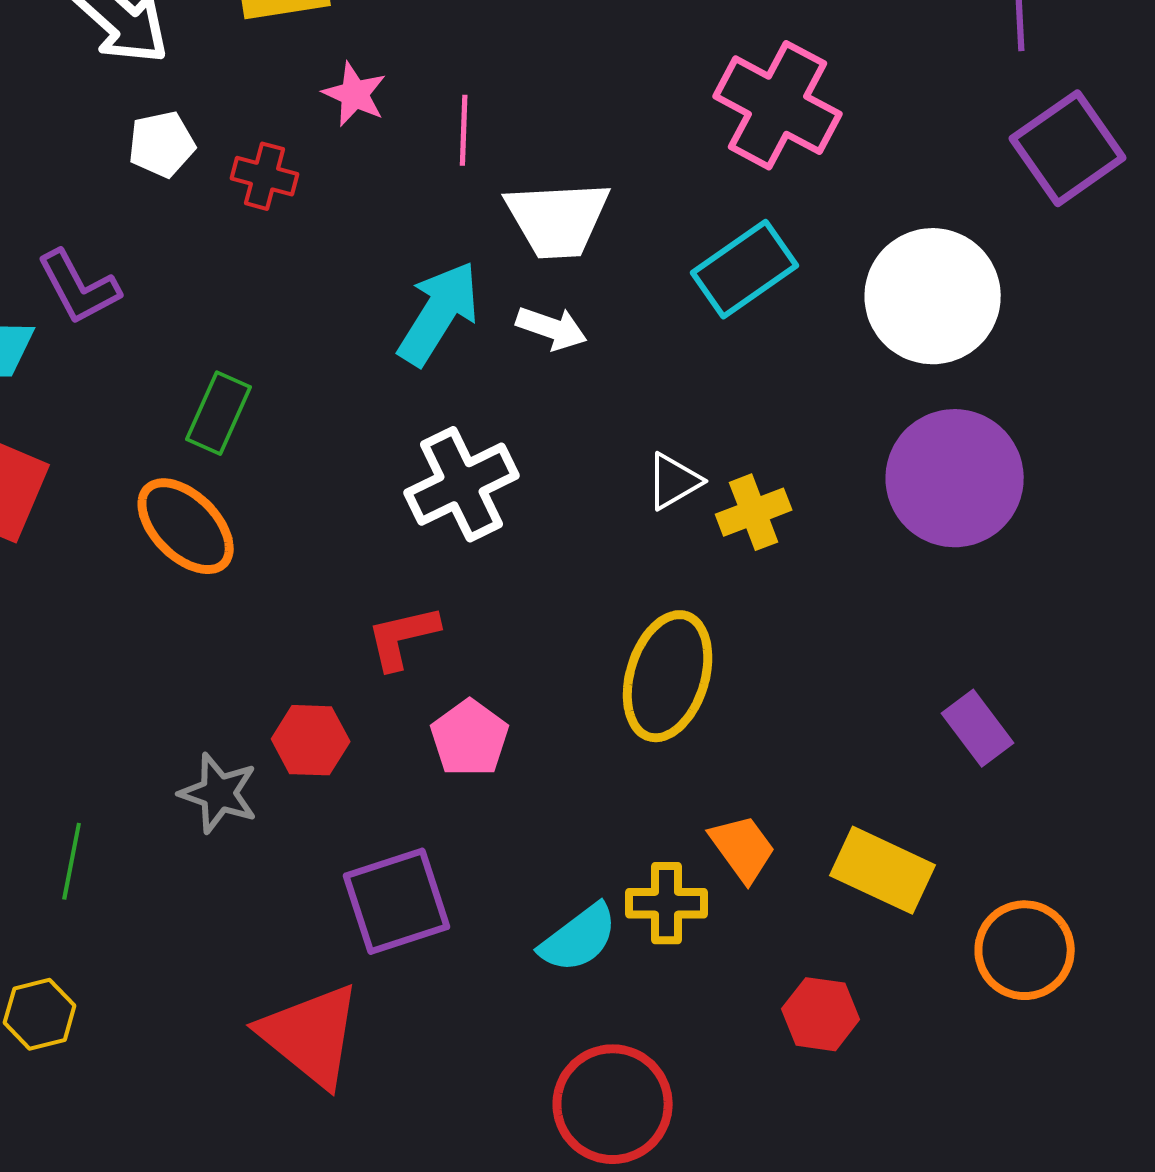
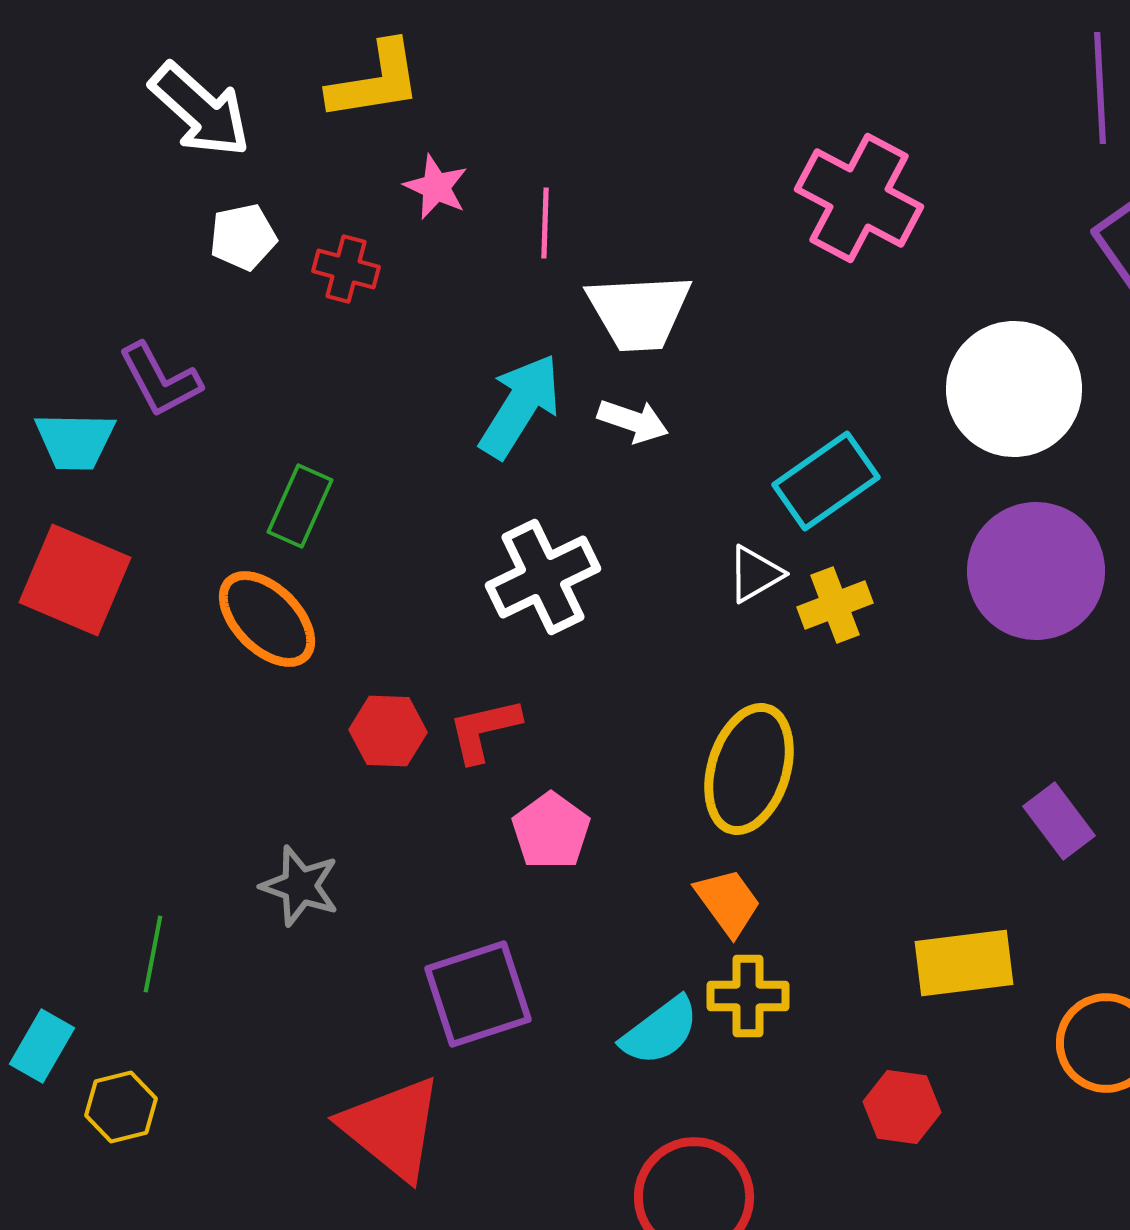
cyan rectangle: (745, 269) -> (826, 481), moved
red hexagon: (311, 740) -> (388, 731), moved
orange trapezoid: (743, 848) -> (728, 902), moved
yellow rectangle: (883, 870) -> (964, 963), turned -32

